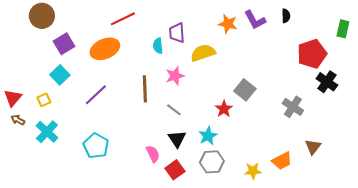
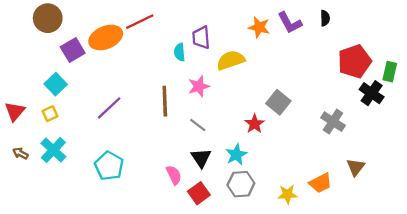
green rectangle: (343, 29) -> (390, 72), moved
orange ellipse: (105, 49) -> (106, 37), moved
cyan square: (60, 75) -> (56, 84), moved
brown arrow: (18, 120) -> (20, 153), moved

